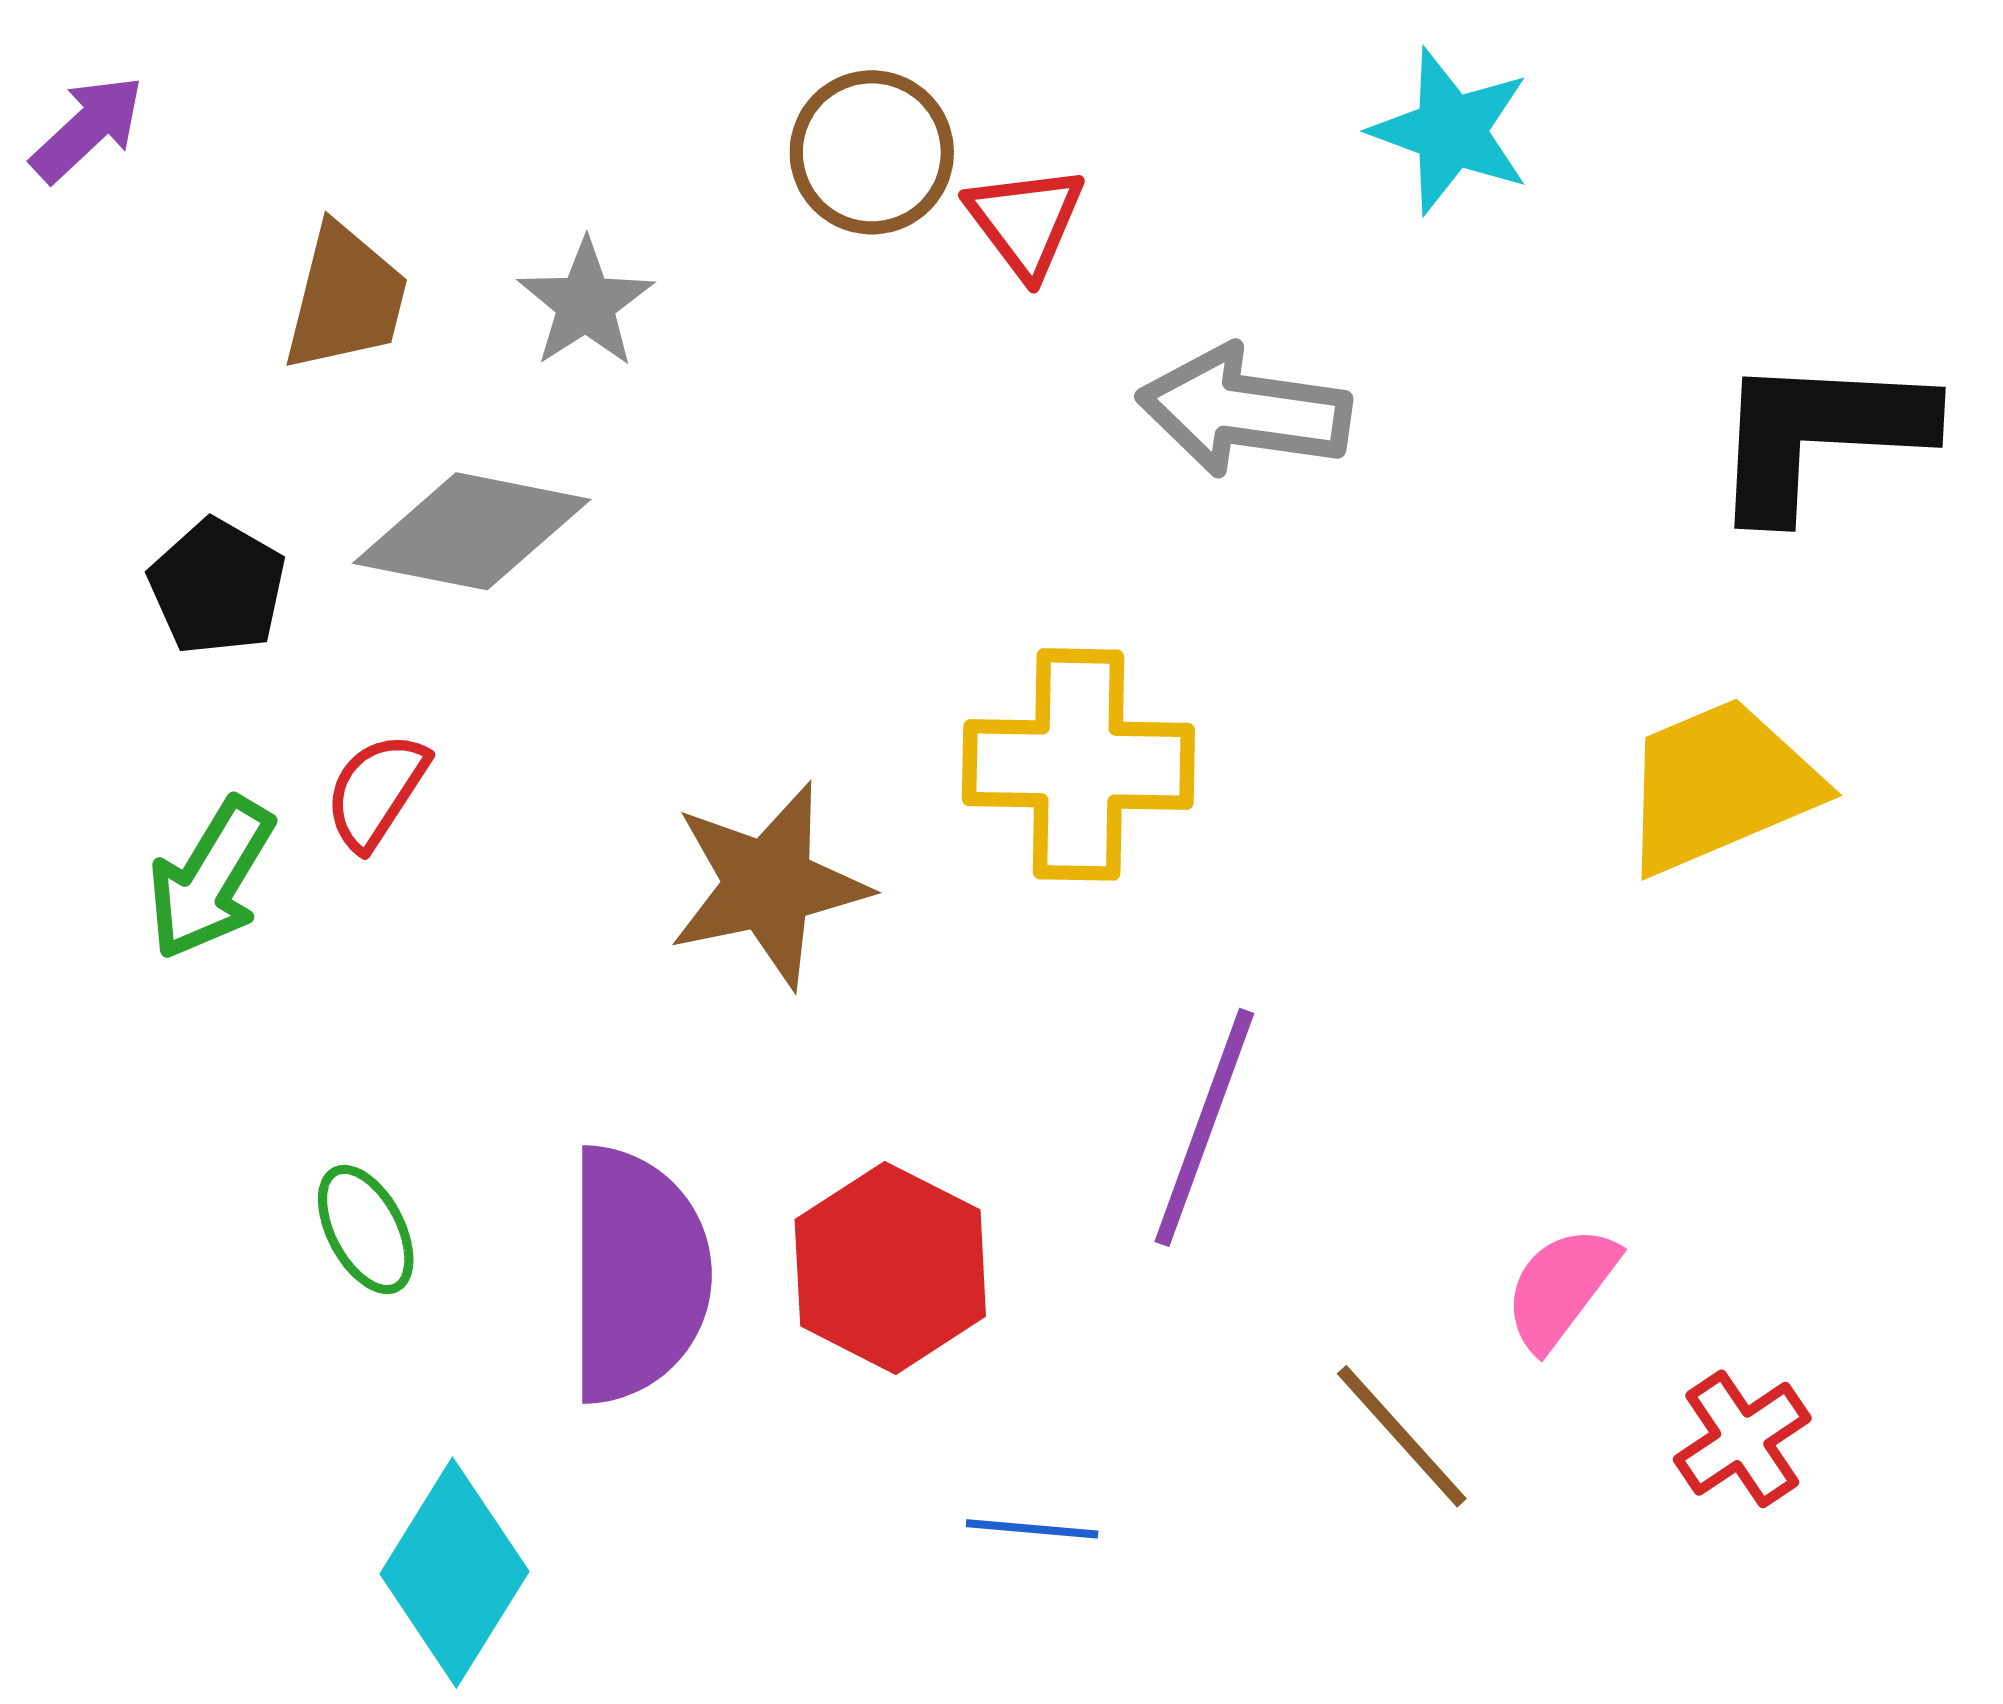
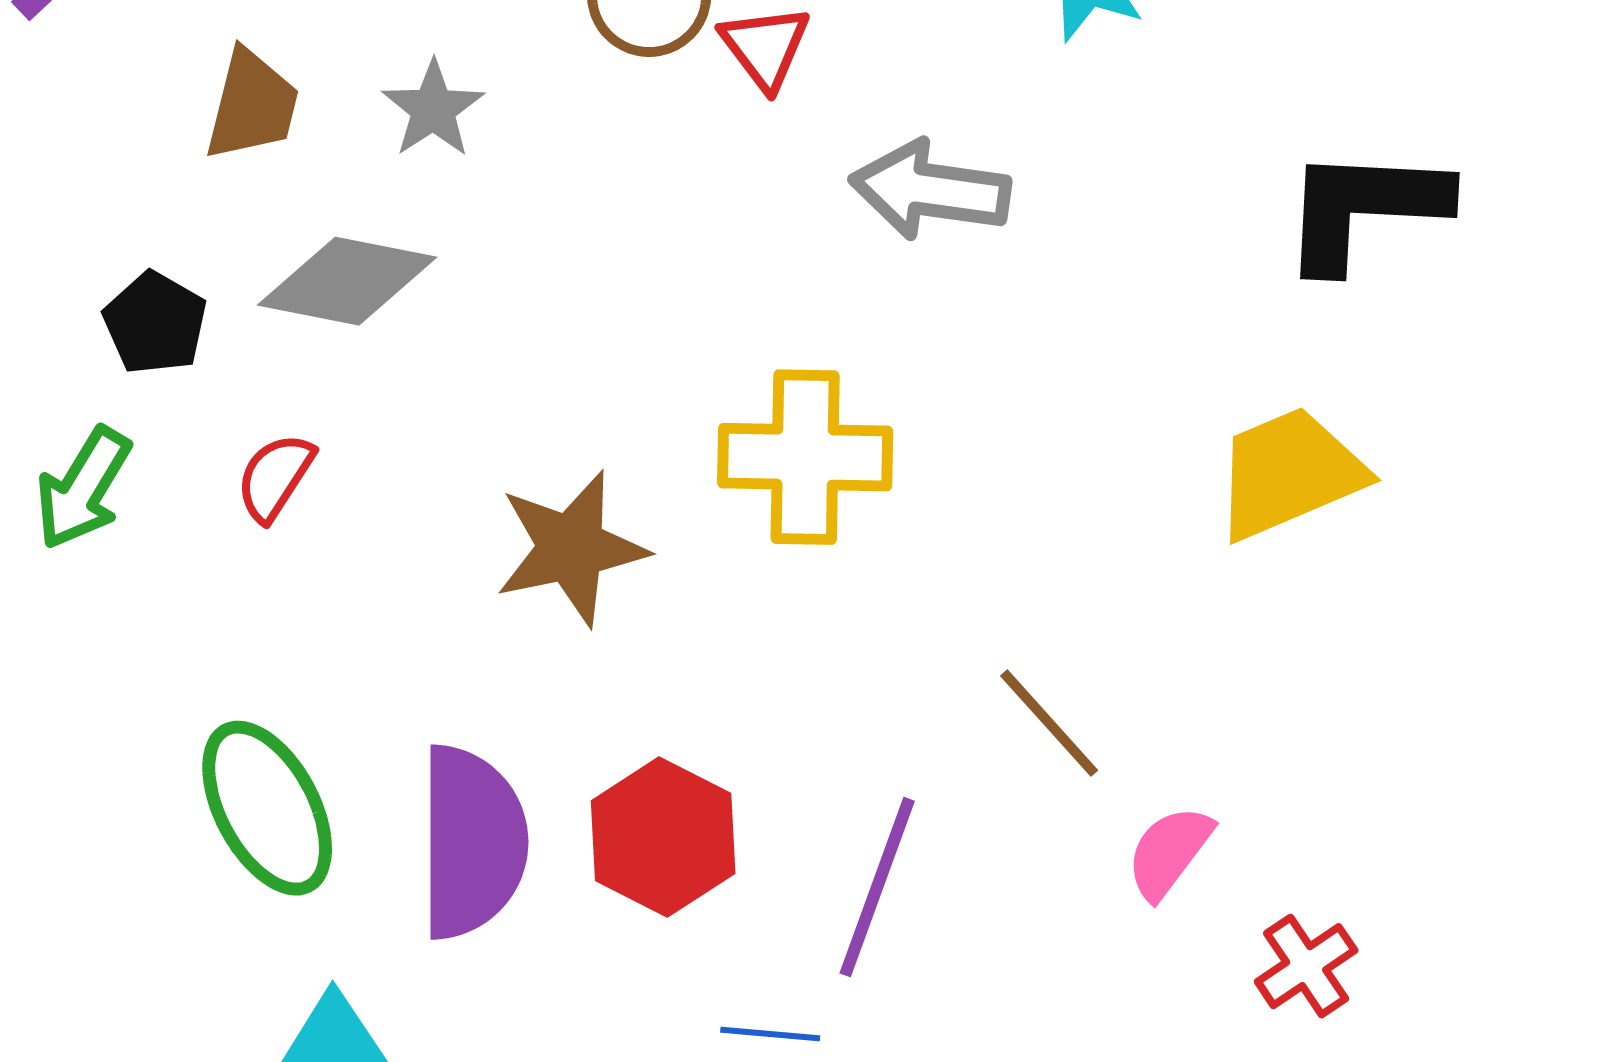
green arrow: (211, 878) -> (83, 488), moved
purple line: (1204, 1127) -> (877, 887), moved
green ellipse: (366, 1230) -> (267, 808), size x1.8
brown line: (1402, 1436) -> (1049, 723), moved

